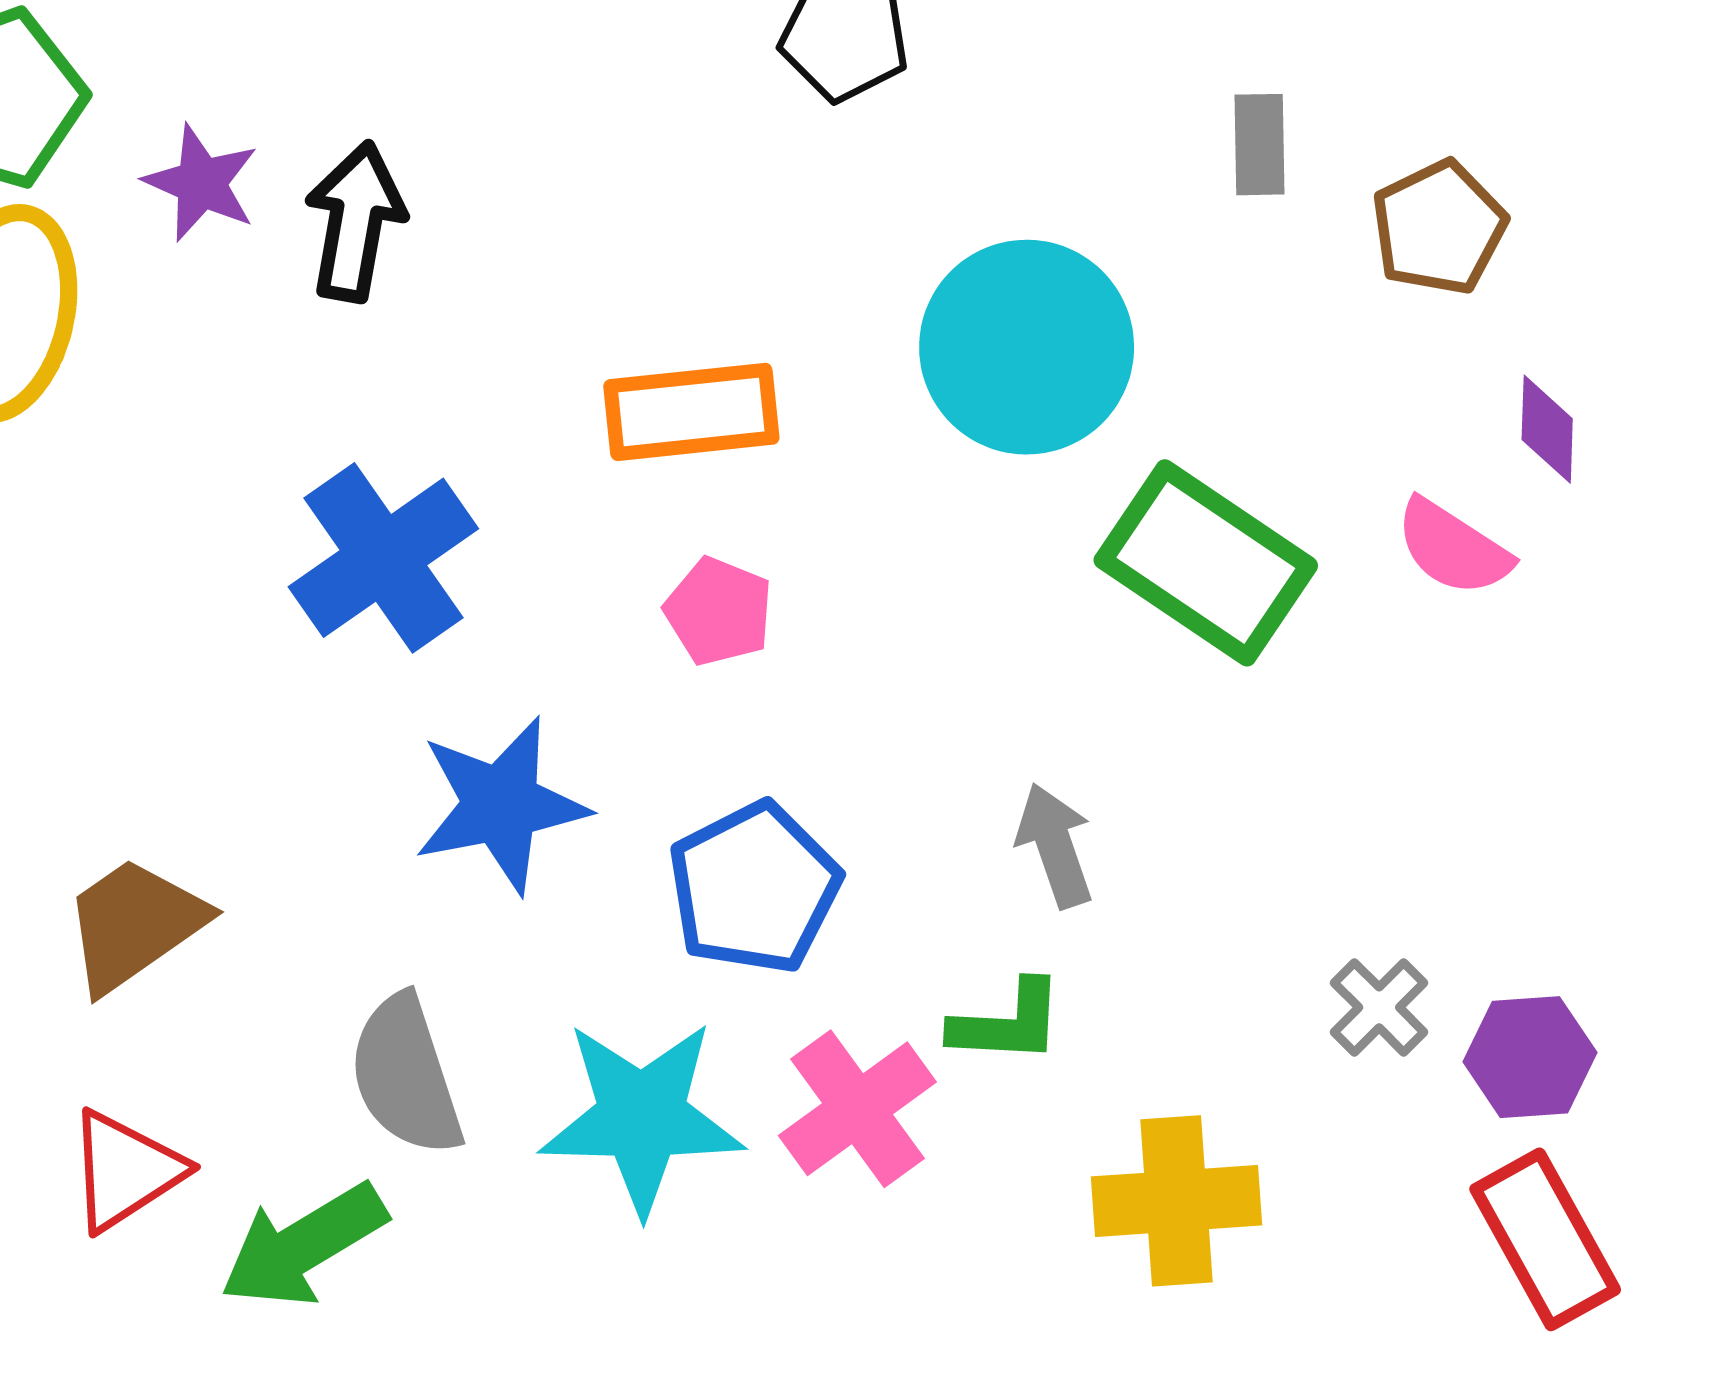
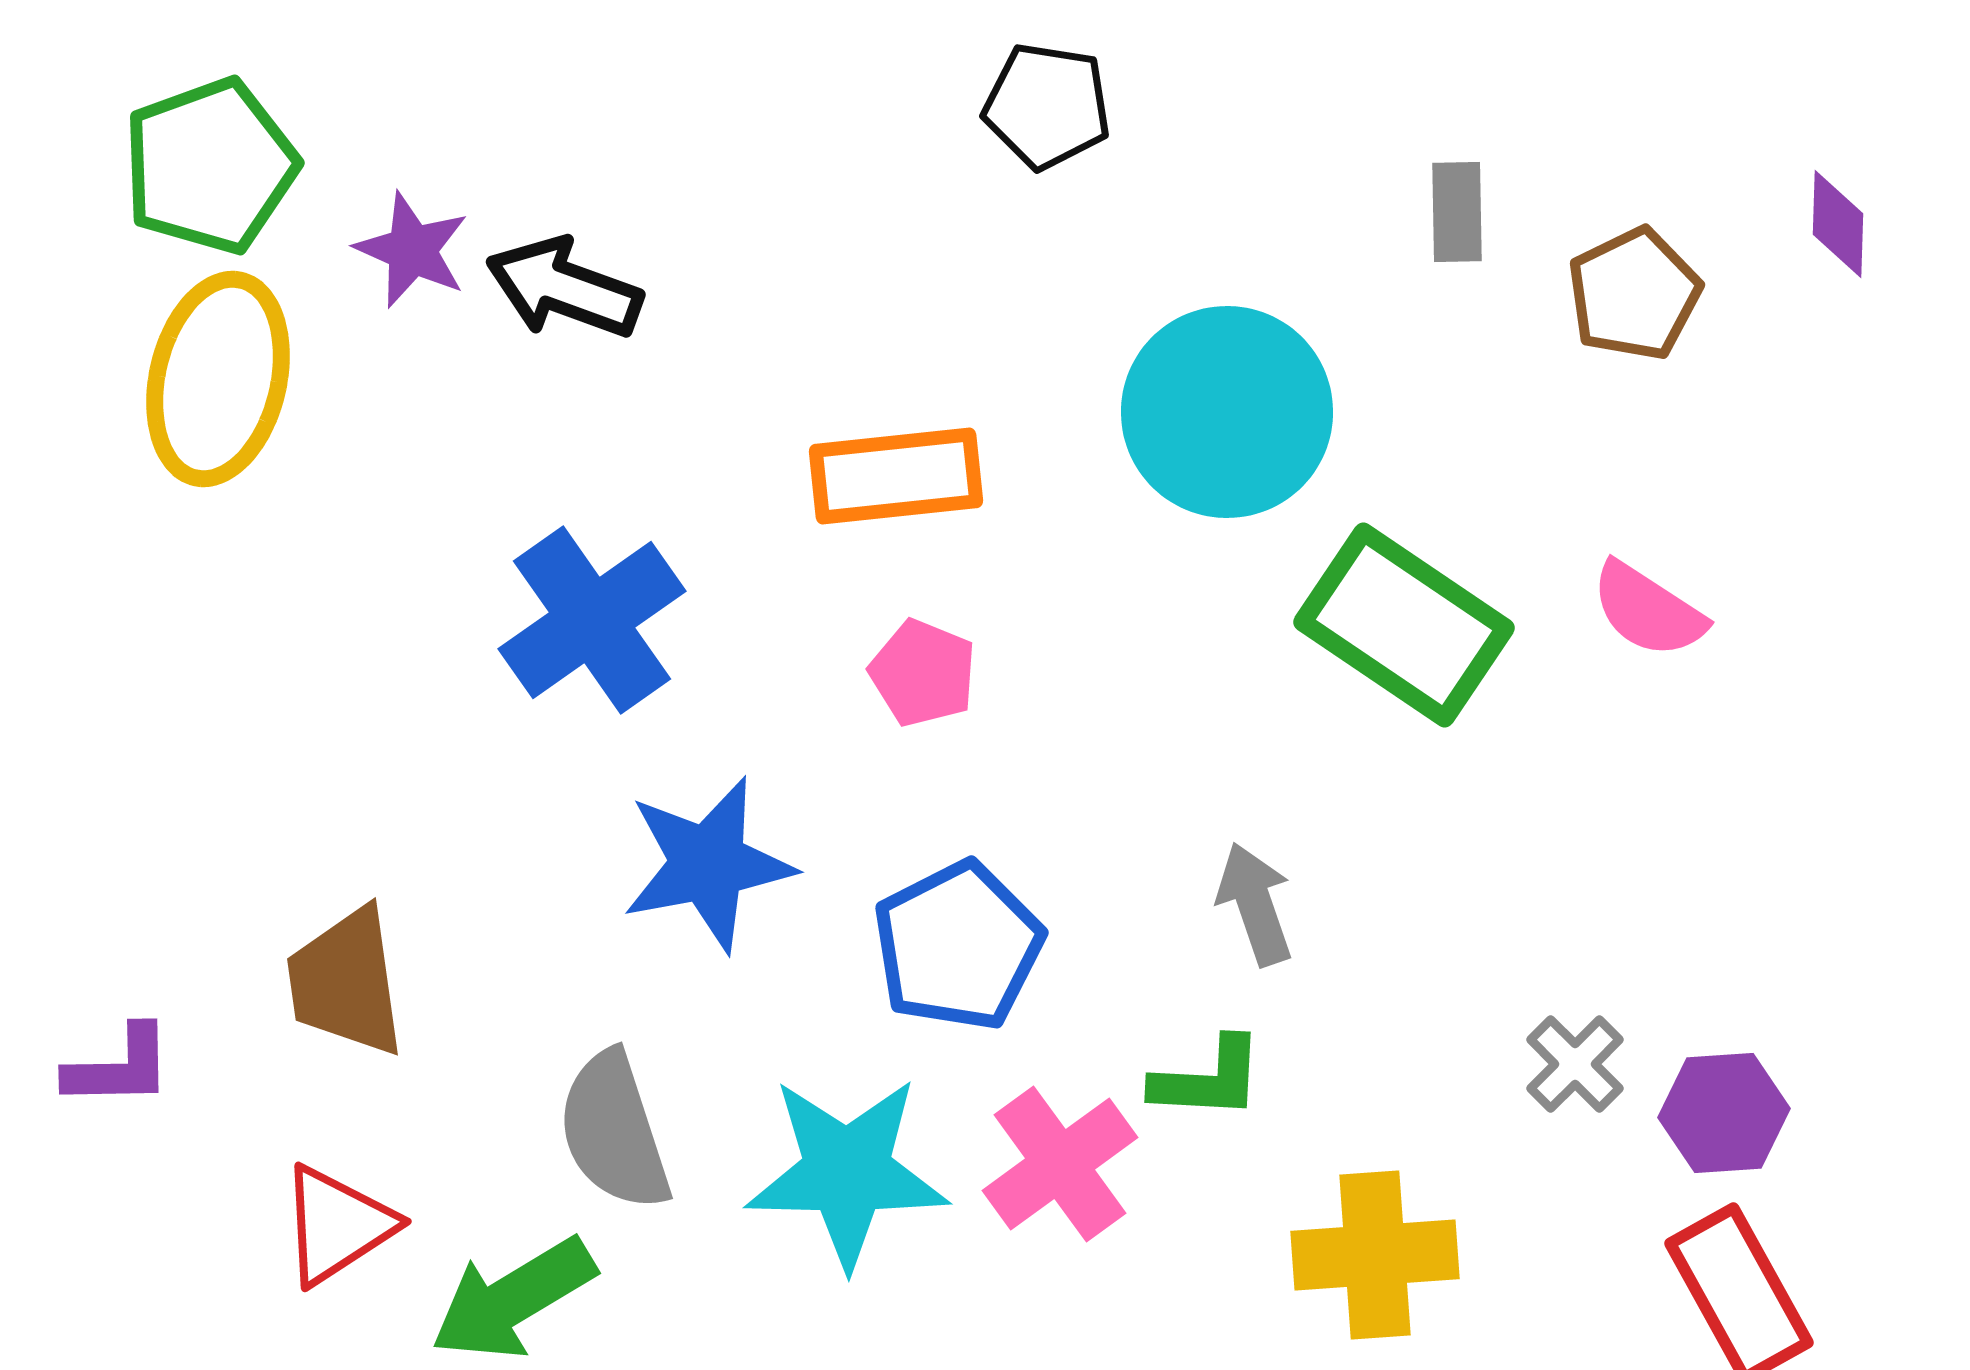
black arrow: (355, 222) -> (564, 288), turned -80
purple diamond: (1547, 429) -> (1838, 224), moved
brown trapezoid: (134, 924) -> (346, 982), turned -63

